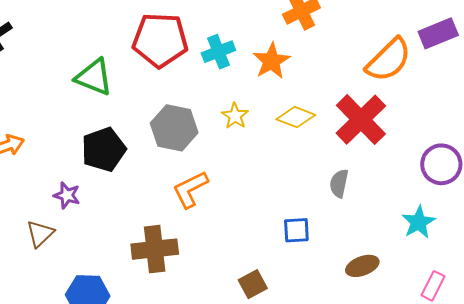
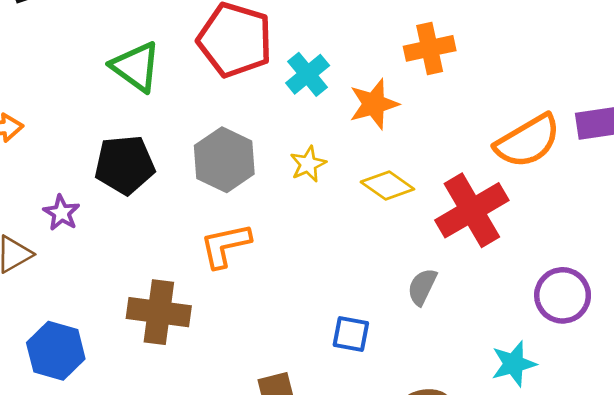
cyan cross: (218, 52) -> (308, 74), turned -32

